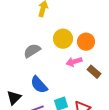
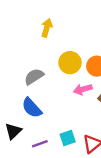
blue semicircle: (39, 85) -> (32, 108), moved

